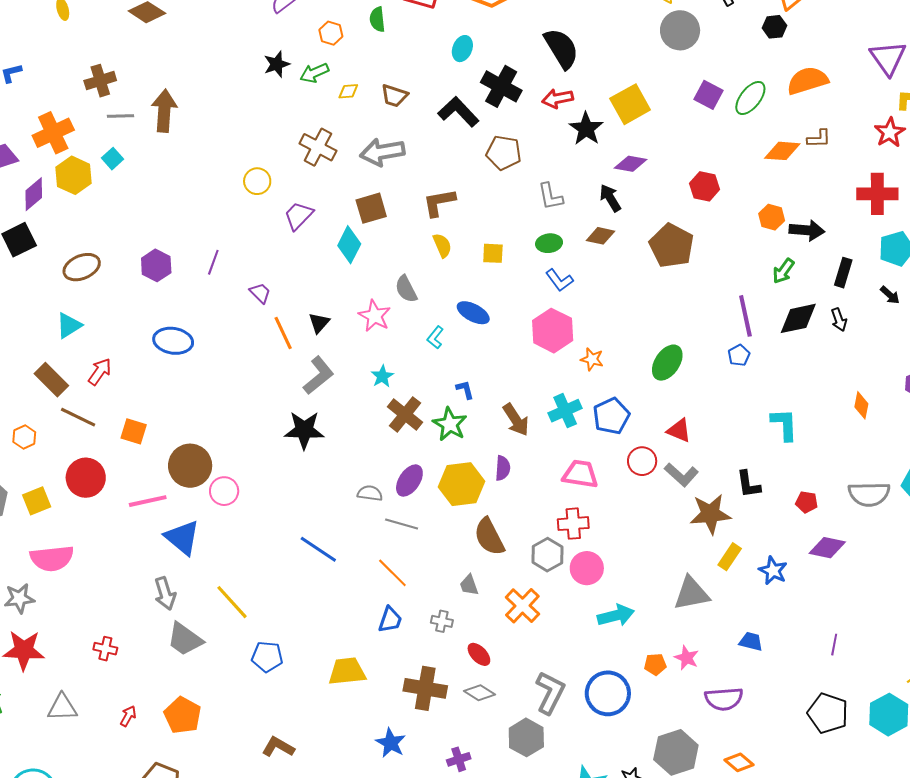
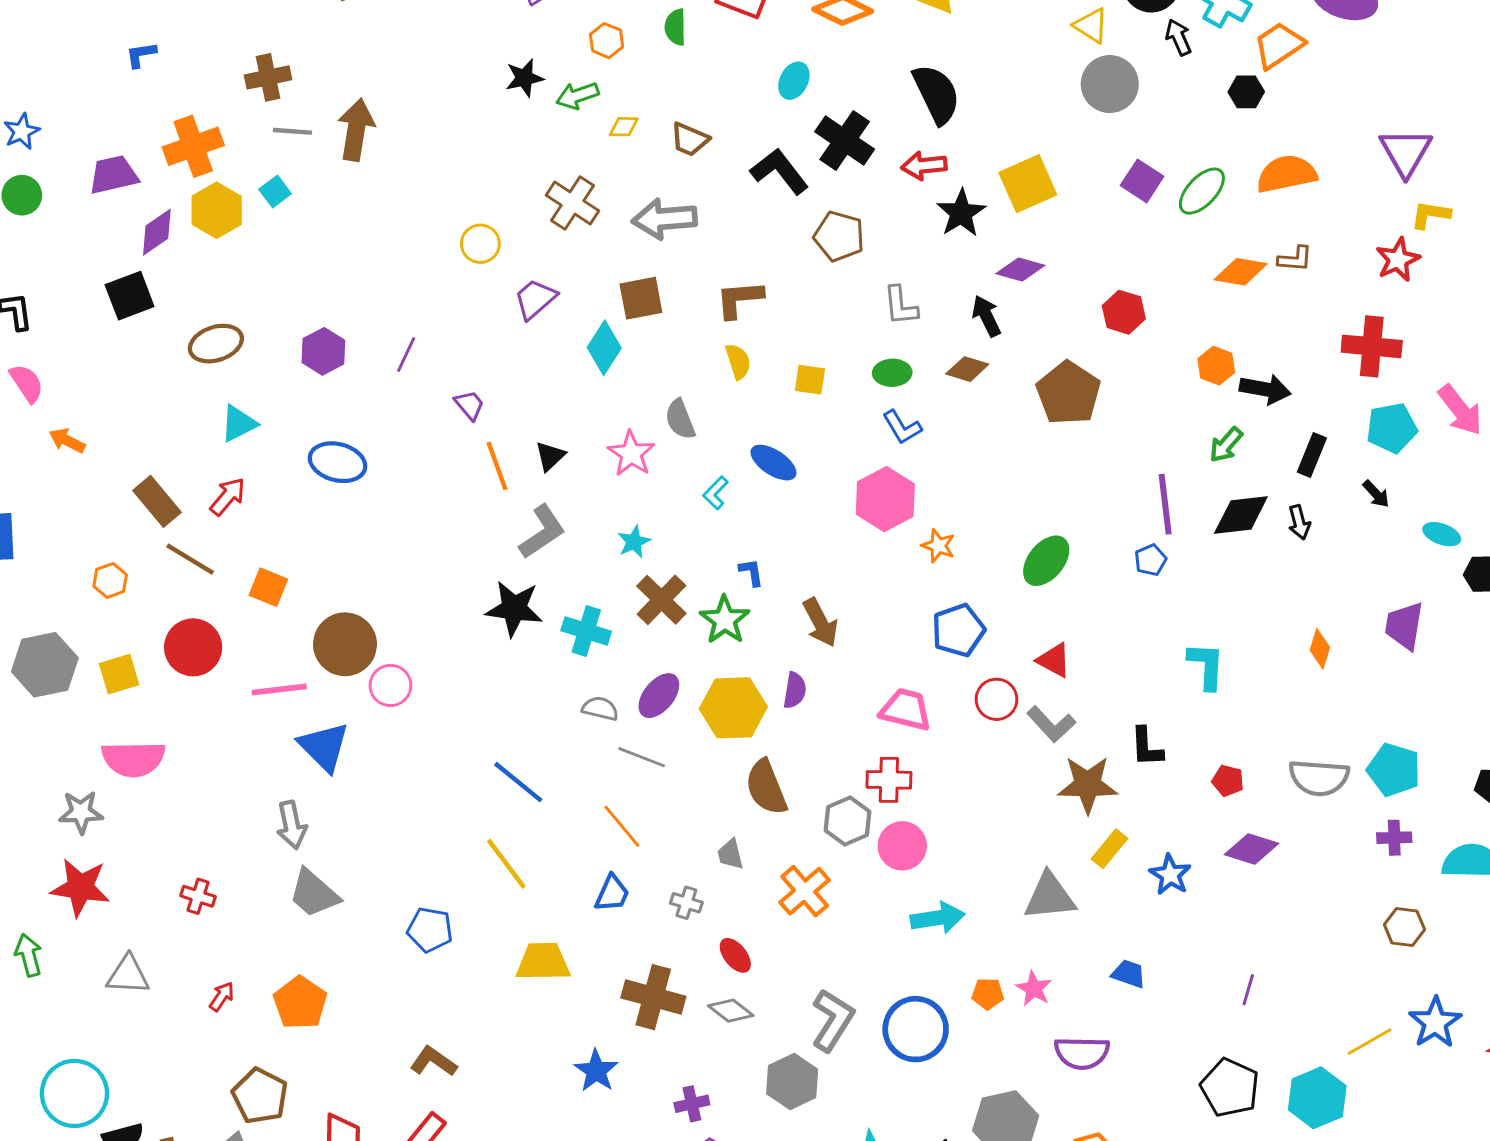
cyan triangle: (69, 326) -> (239, 424), moved
cyan cross: (565, 411) -> (586, 631), moved, turned 36
yellow line: (232, 602) -> (506, 864), moved

